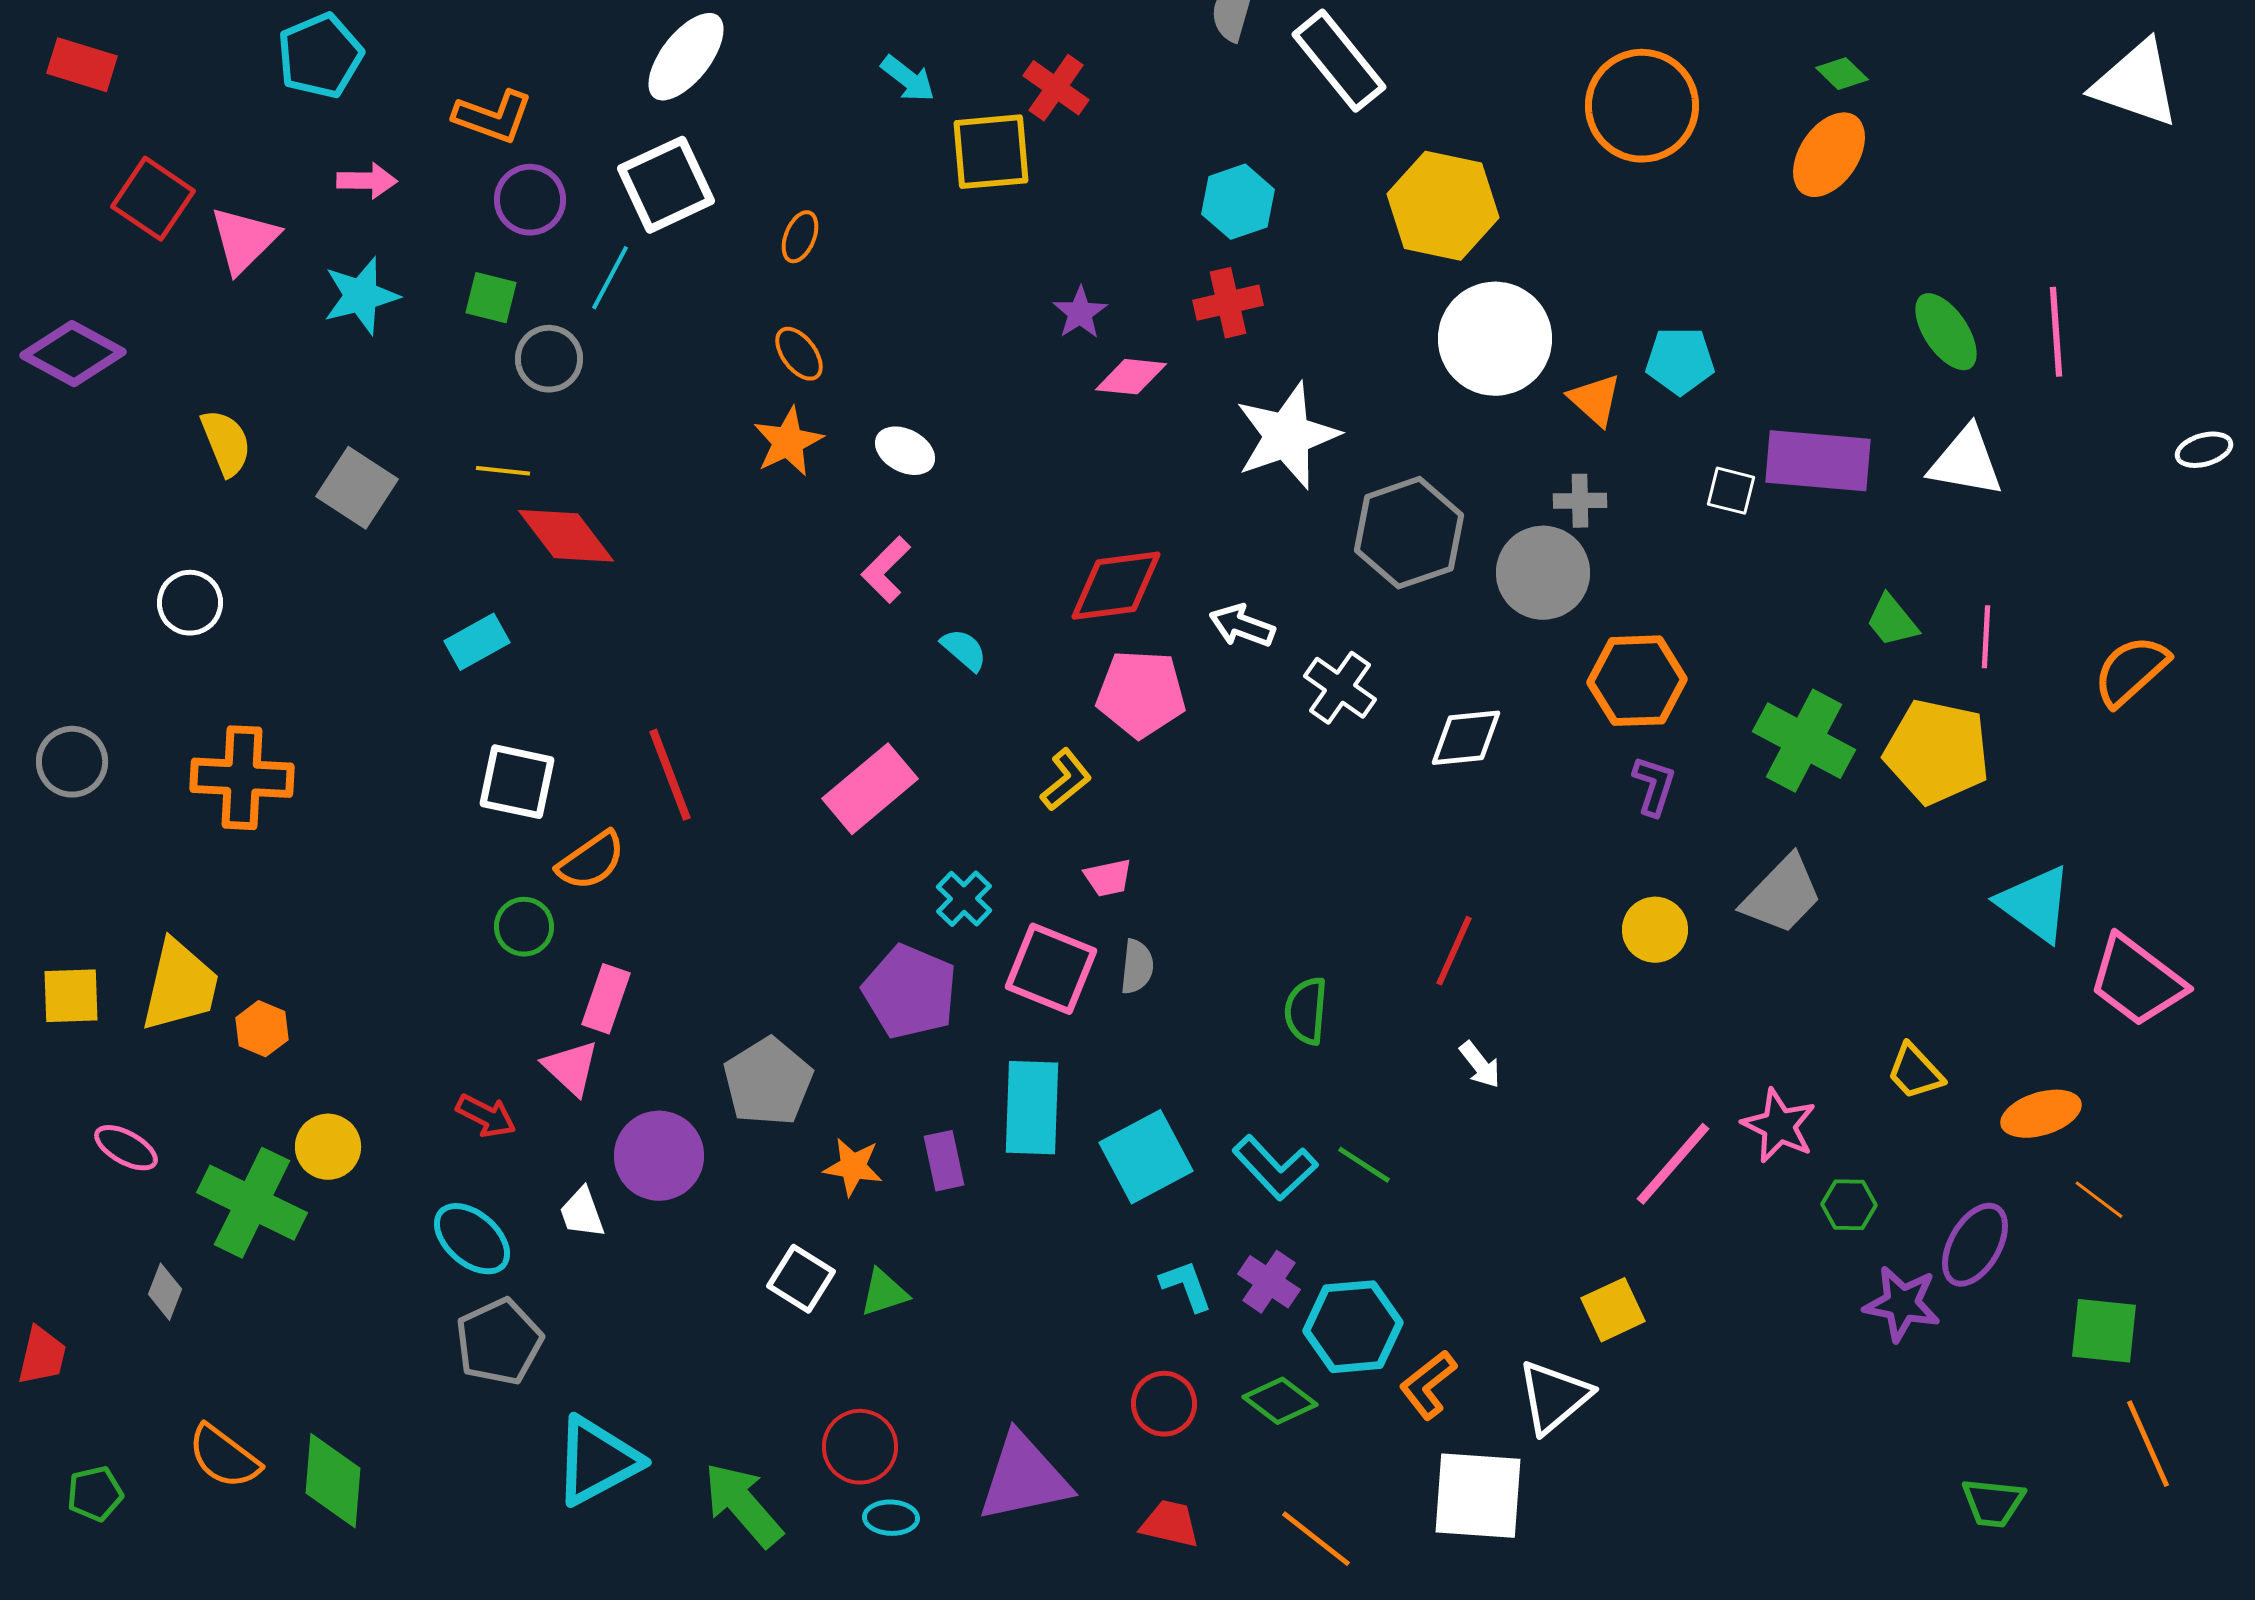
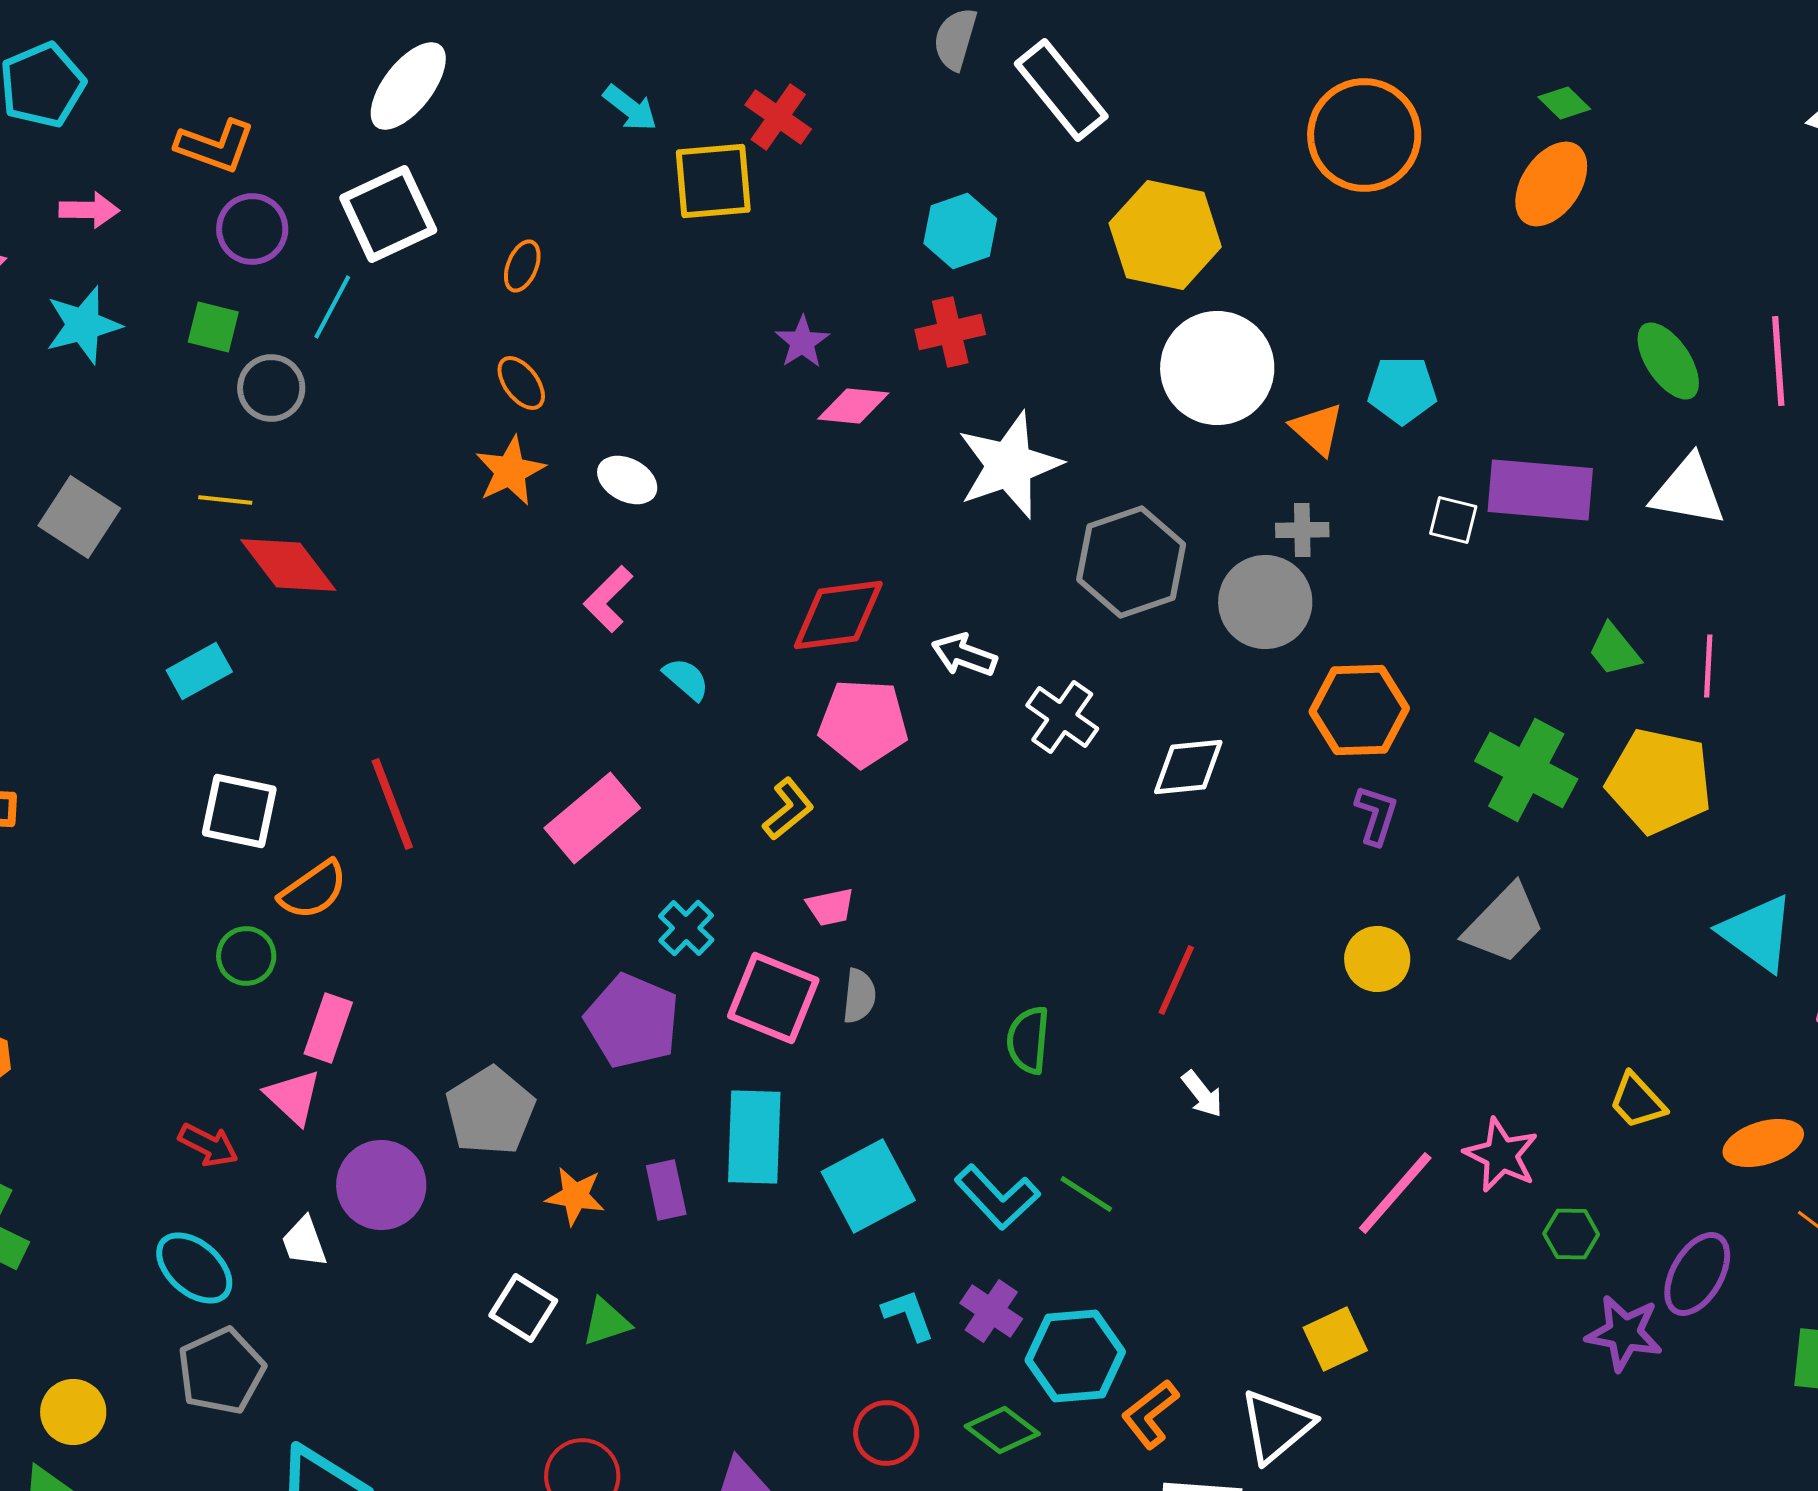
yellow circle: (328, 1147) -> (73, 1412), moved

